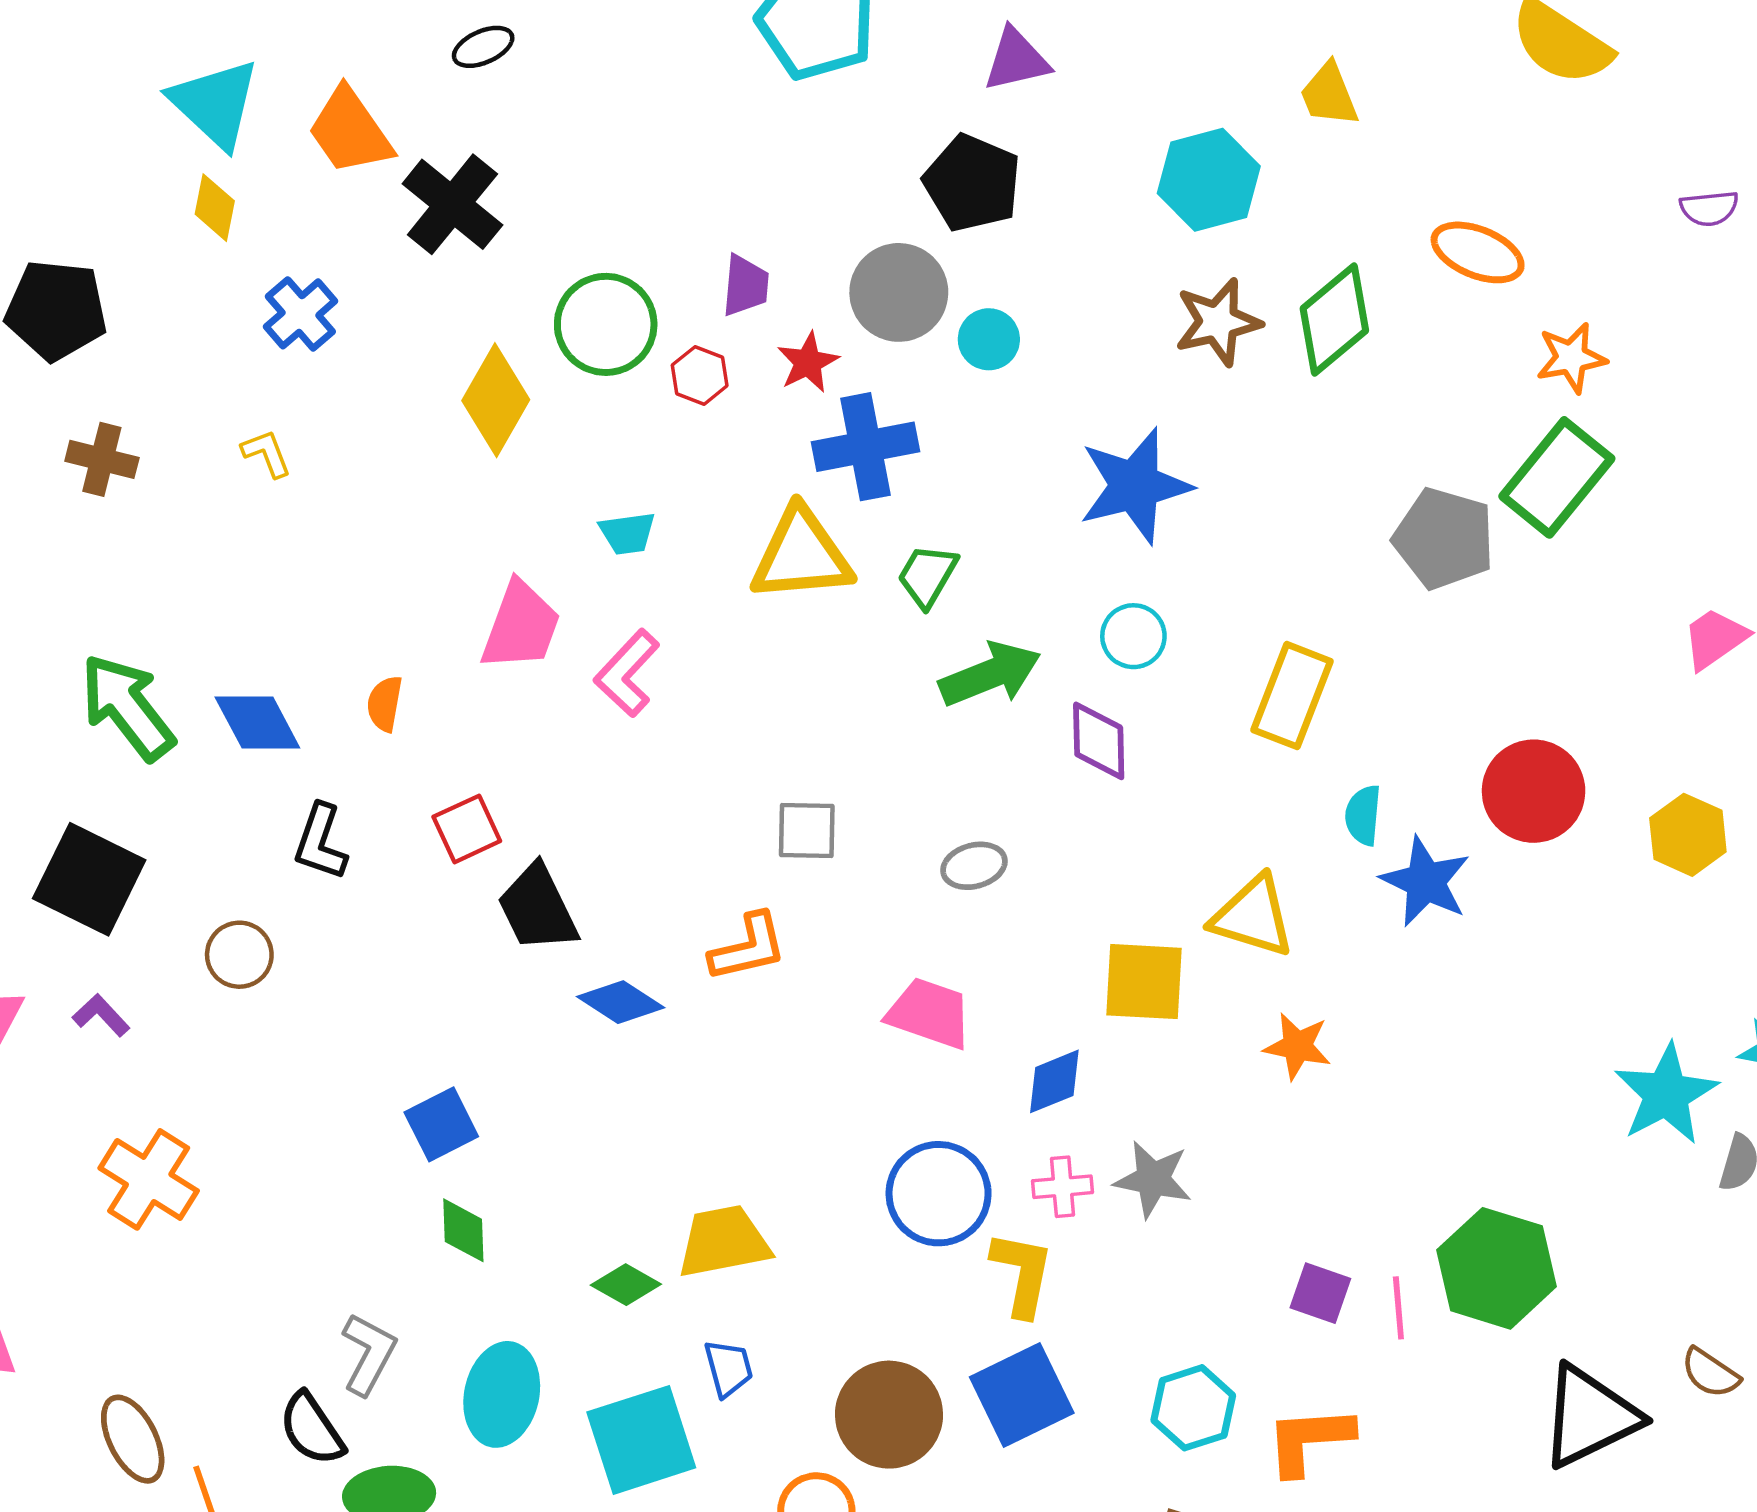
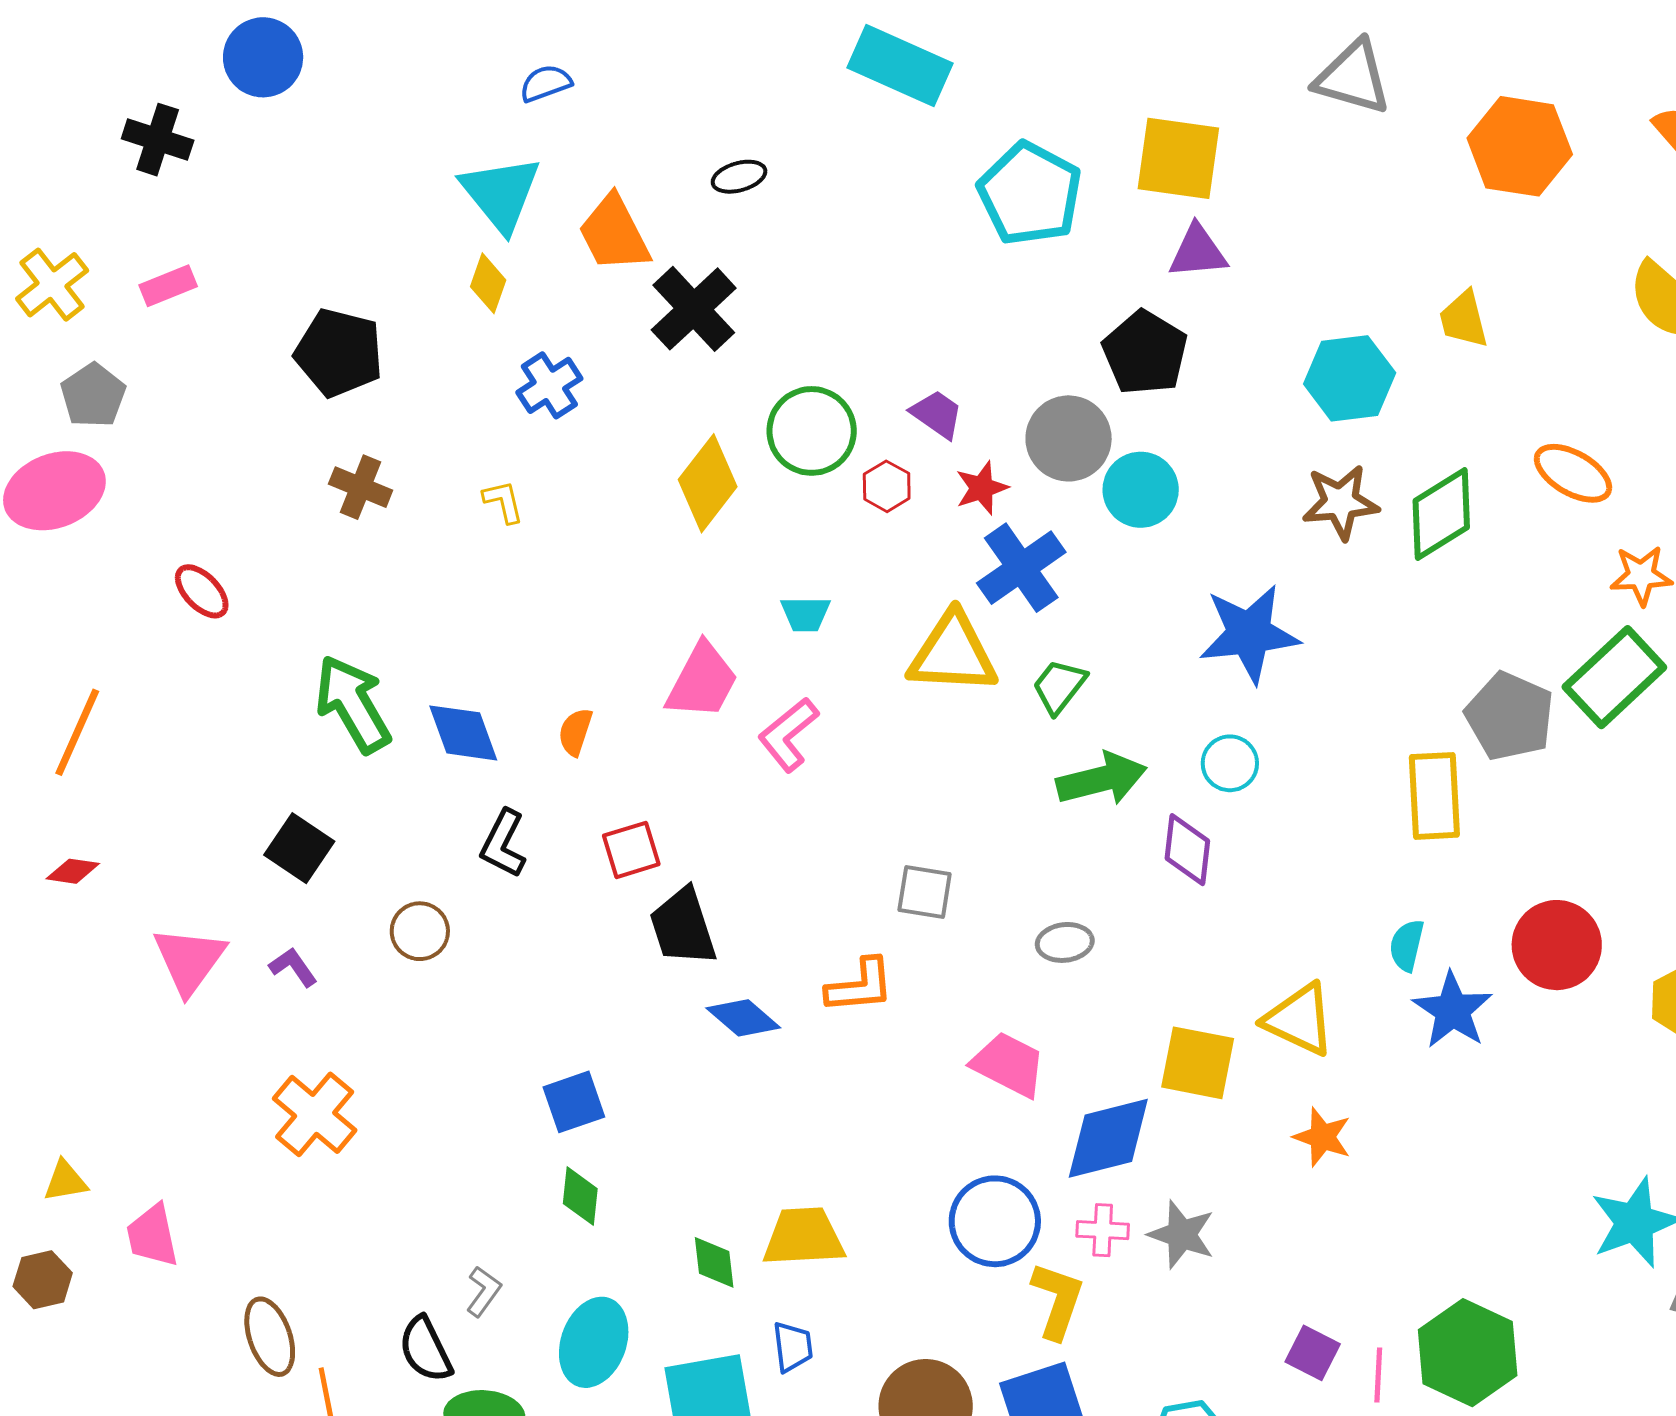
purple trapezoid: (745, 286) -> (937, 414), turned -68
cyan circle: (989, 339) -> (1141, 490), size x1.4
blue cross: (865, 447) -> (1021, 568), turned -32
yellow rectangle: (1292, 696) -> (1434, 796), moved, turned -32
black square: (89, 879) -> (299, 848), size x0.7
blue diamond: (1054, 1081) -> (1108, 1138), size x1.6
green diamond: (626, 1285) -> (714, 1262), turned 46
gray L-shape: (369, 1354) -> (484, 1291), size x0.7

